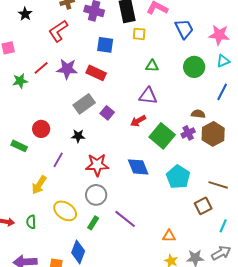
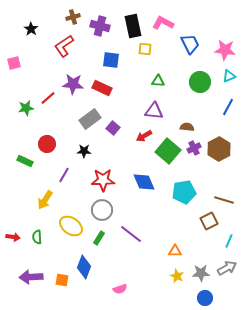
red line: (41, 68) -> (48, 98), moved
green star: (20, 81) -> (26, 108), moved
brown semicircle: (198, 114) -> (187, 127), moved
cyan pentagon: (178, 177) -> (184, 192), turned 30

